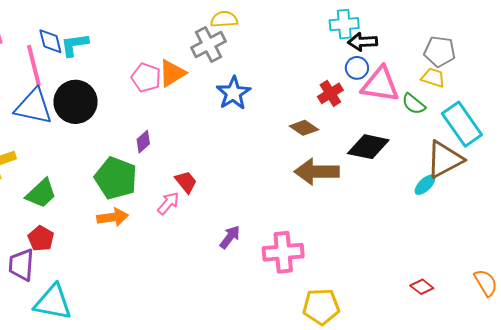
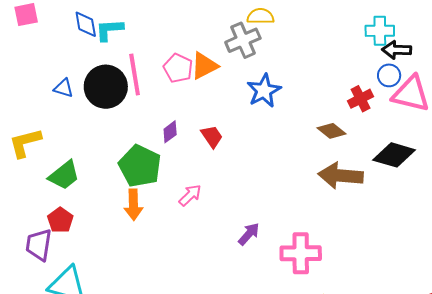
pink line: (34, 66) -> (135, 74), moved
blue triangle: (34, 107) -> (64, 88), size x0.5
red trapezoid: (186, 182) -> (212, 136), moved
orange arrow: (113, 217) -> (133, 205), turned 92

